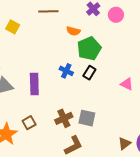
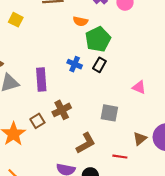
pink triangle: (127, 84) -> (139, 87), moved
brown cross: (64, 118) -> (62, 110), moved
gray square: (87, 118) -> (109, 113), moved

